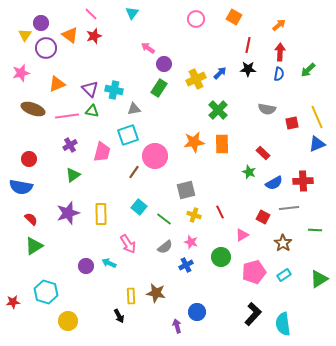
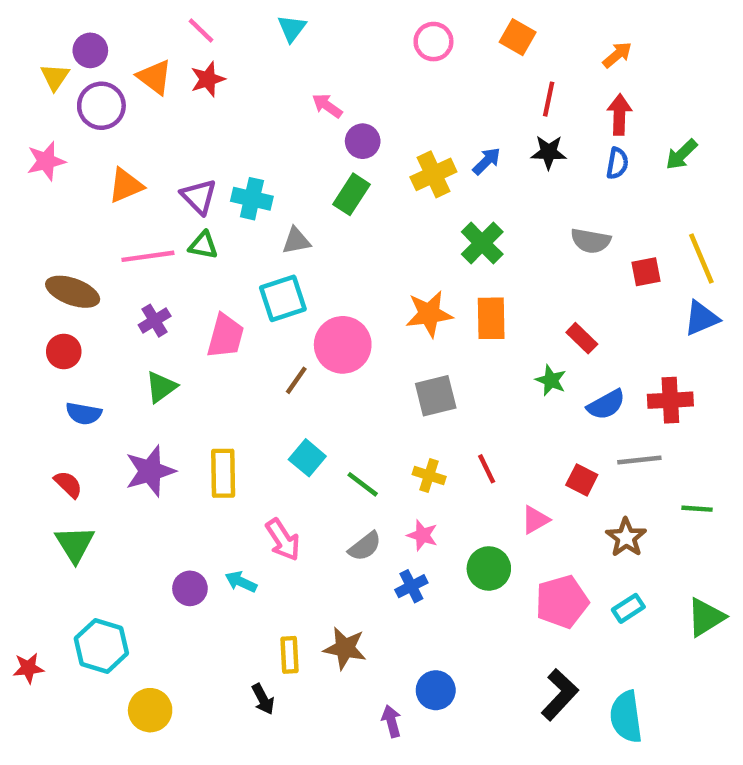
brown ellipse: (33, 109) -> (73, 292), moved
blue semicircle: (21, 187) -> (84, 413), moved, size x0.7
gray square: (186, 190) -> (436, 396), moved
green triangle: (34, 246) -> (75, 544), turned -30

